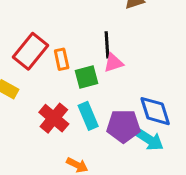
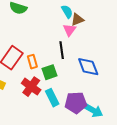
pink triangle: (113, 63) -> (69, 30), moved, turned -32
blue diamond: (155, 111) -> (88, 67), moved
red cross: (54, 118) -> (31, 87), moved

